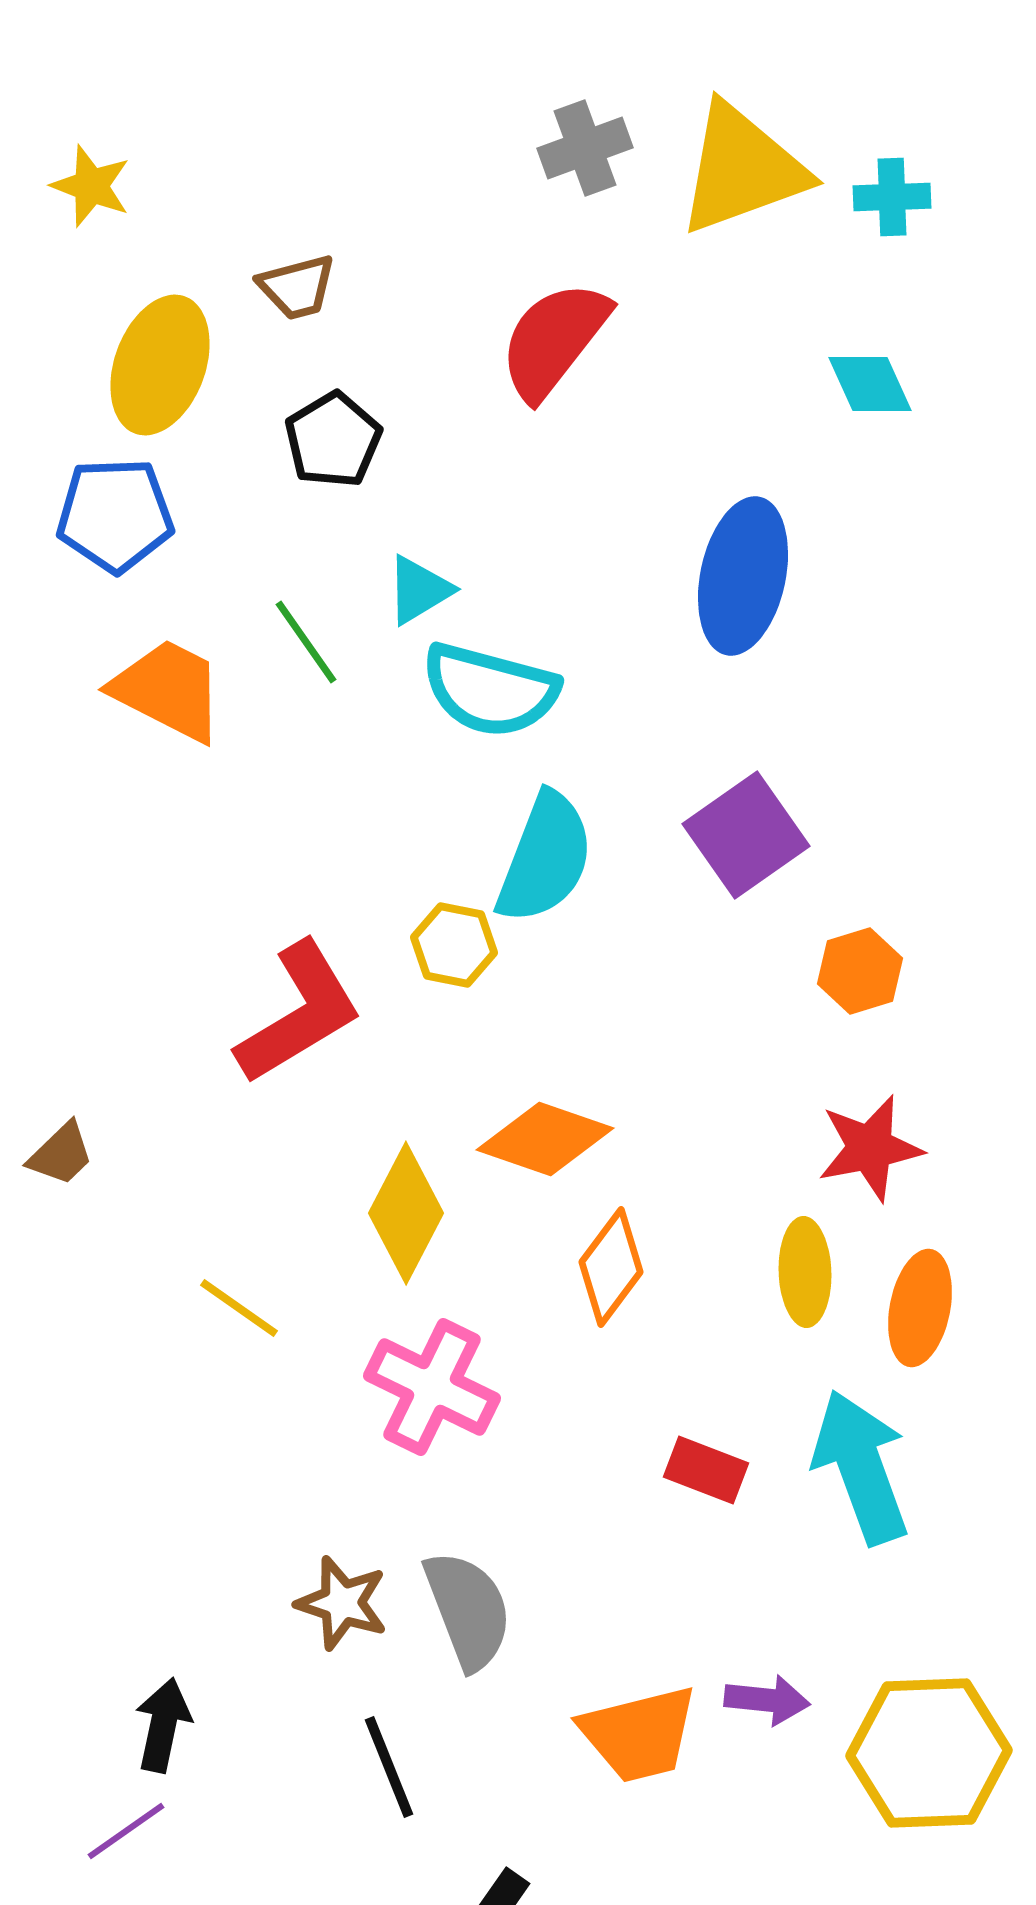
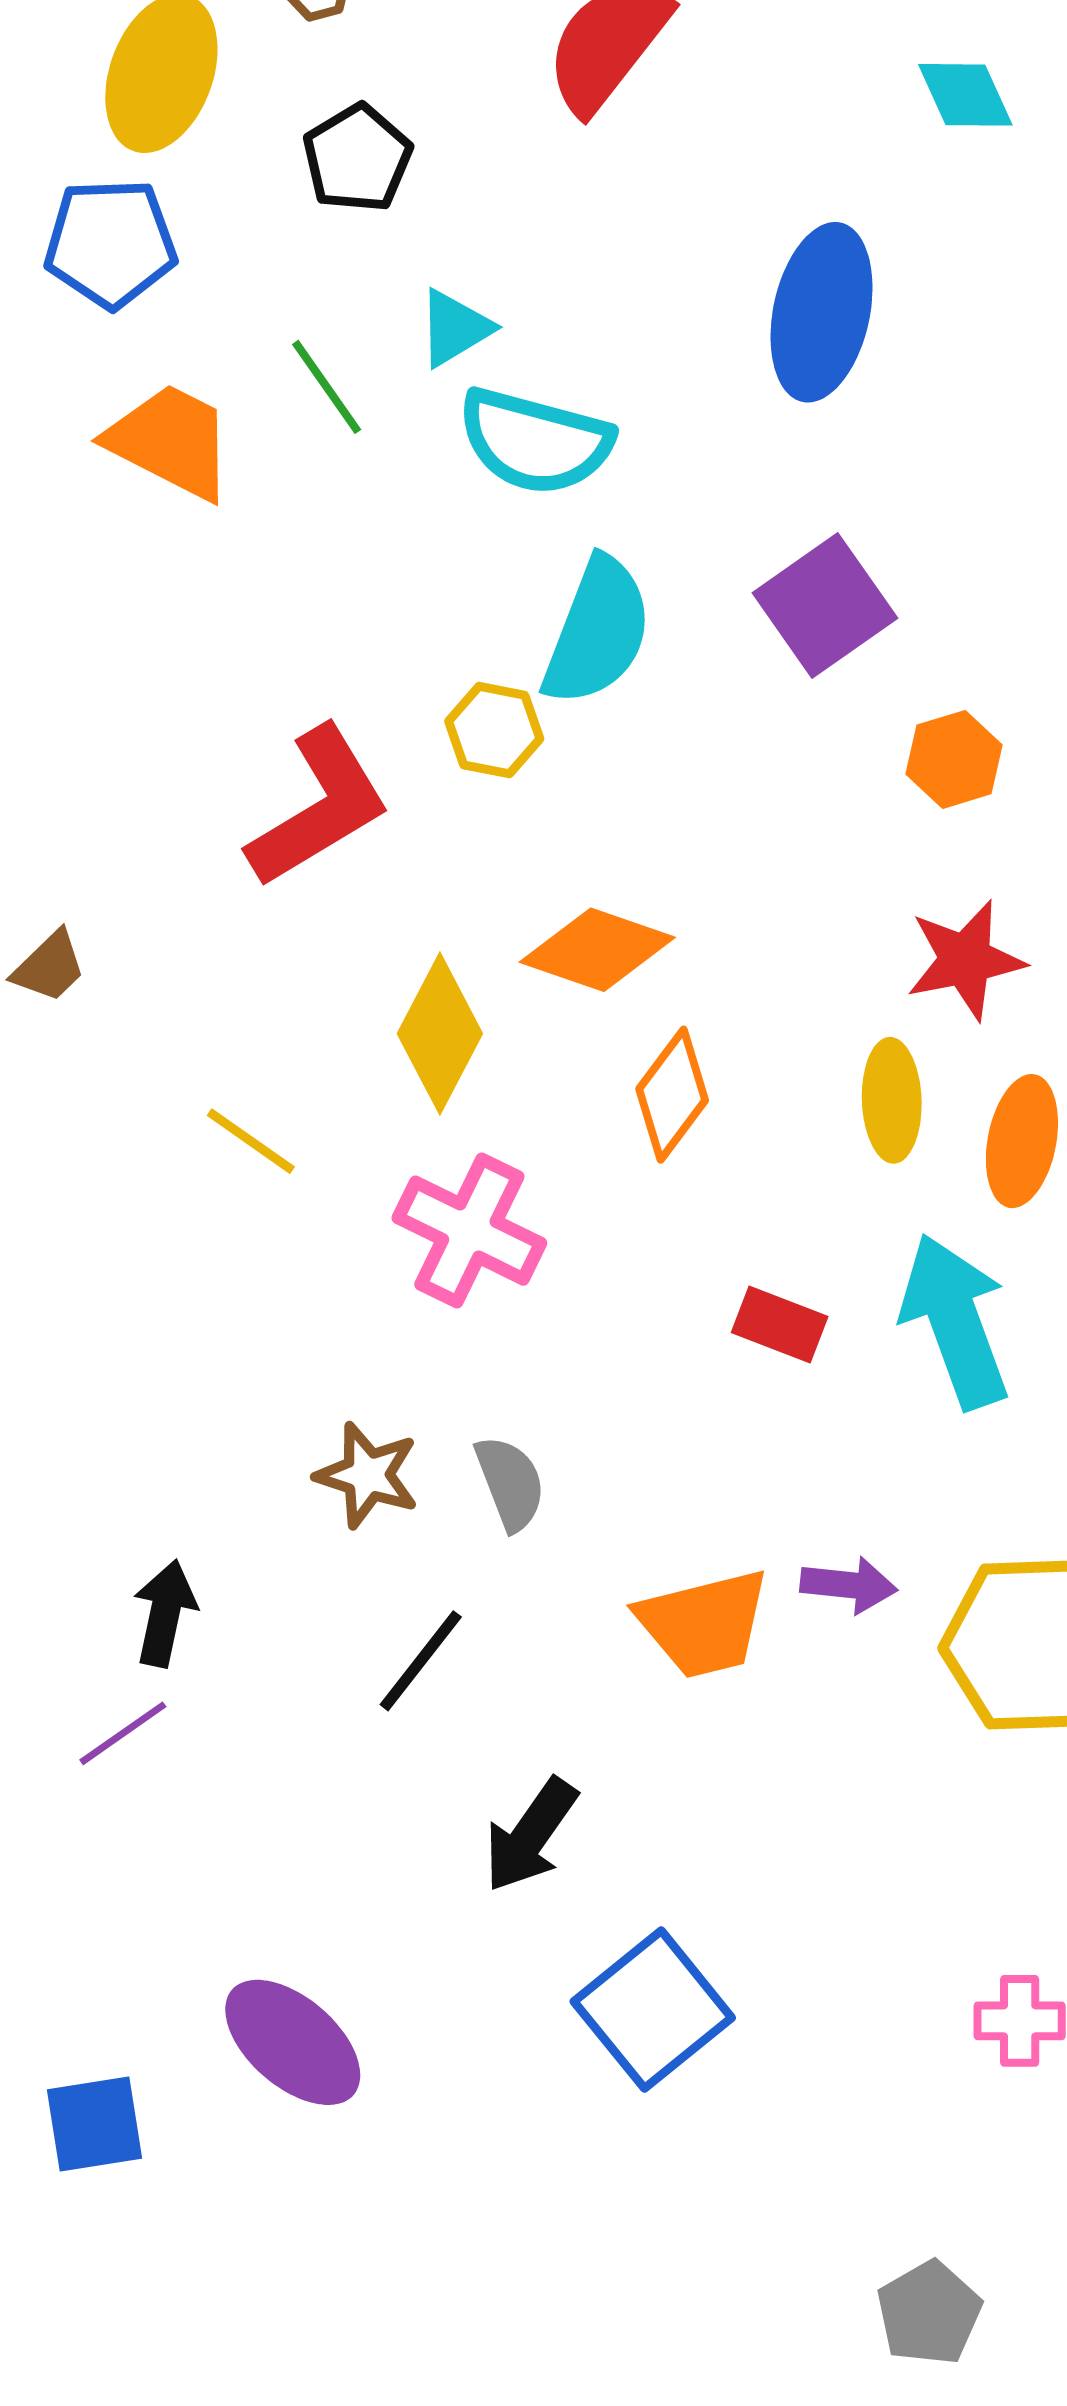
gray semicircle: (468, 1610) -> (510, 1483), size x0.7
black line: (389, 1767) -> (421, 1661), turned 60

